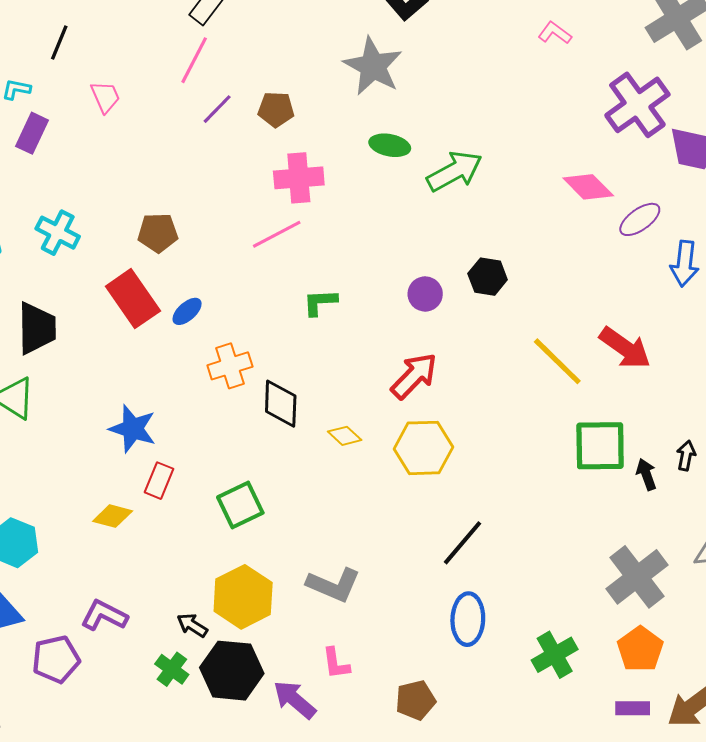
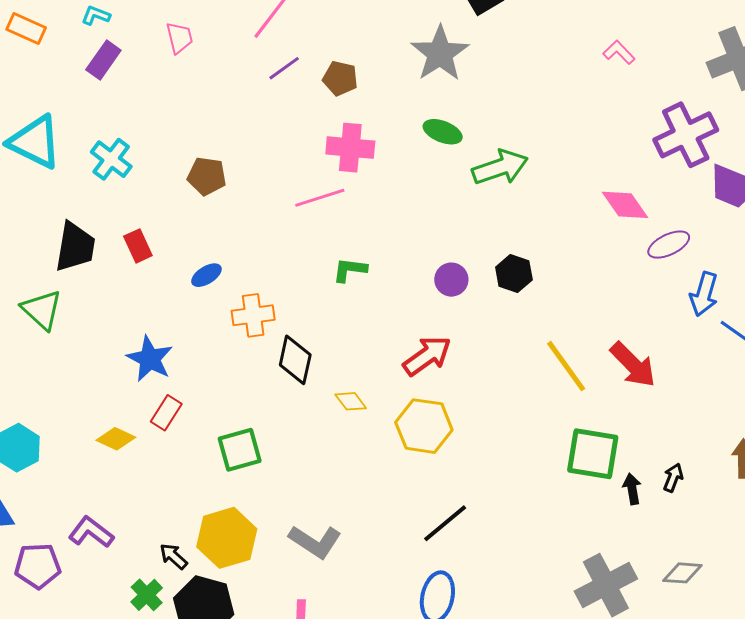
red rectangle: (133, 299) -> (138, 246), moved, size x0.6
blue ellipse: (187, 311) -> (206, 275), moved

